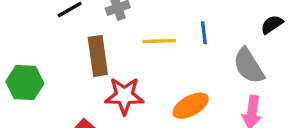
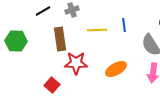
green hexagon: (25, 82) -> (16, 41), moved

